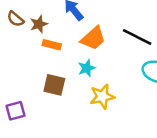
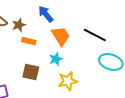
orange trapezoid: (93, 38) -> (61, 36), turned -80

